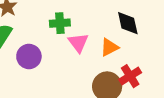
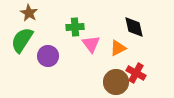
red cross: (130, 76) -> (136, 73), turned -30

